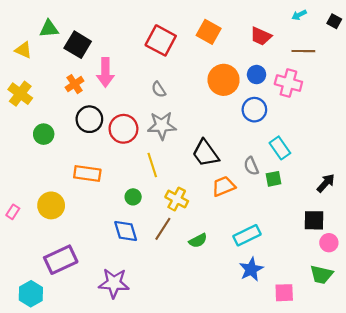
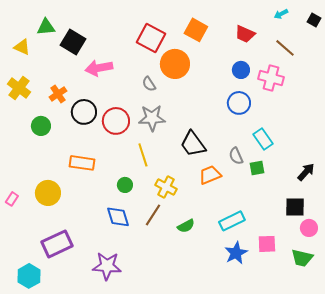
brown line: (303, 51) -> (285, 48), turned 40
pink arrow: (105, 72) -> (99, 68), turned 80
orange circle: (224, 80) -> (175, 64), moved
orange cross: (75, 84) -> (58, 94), moved
pink square: (284, 293) -> (267, 244), moved

